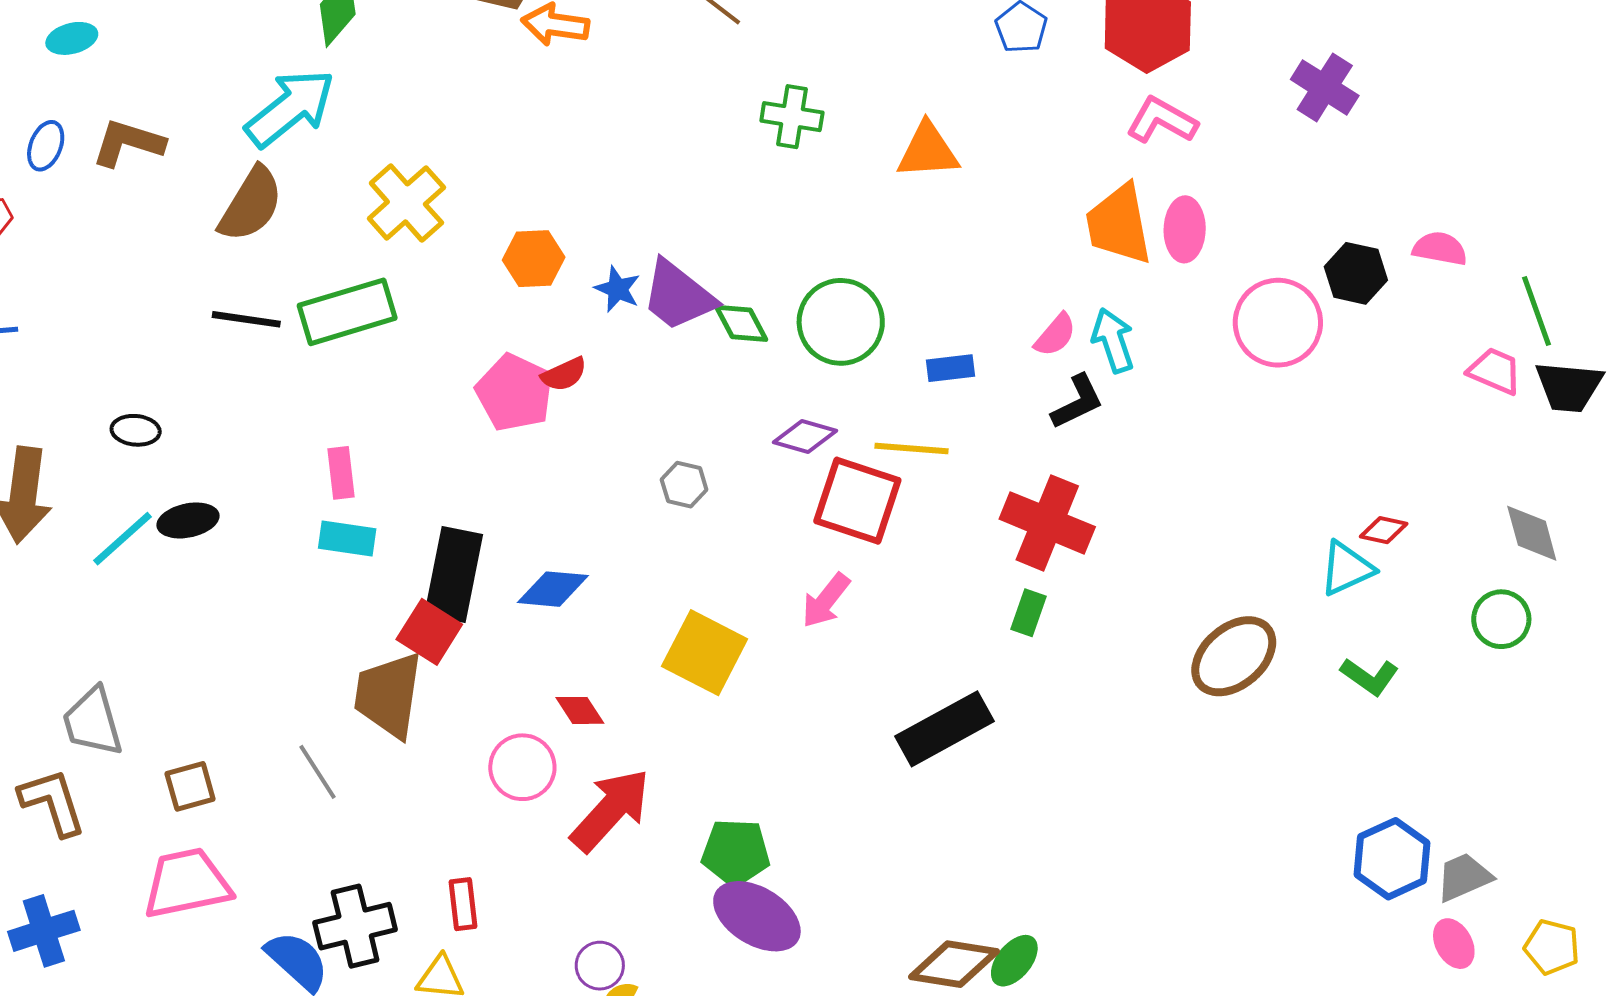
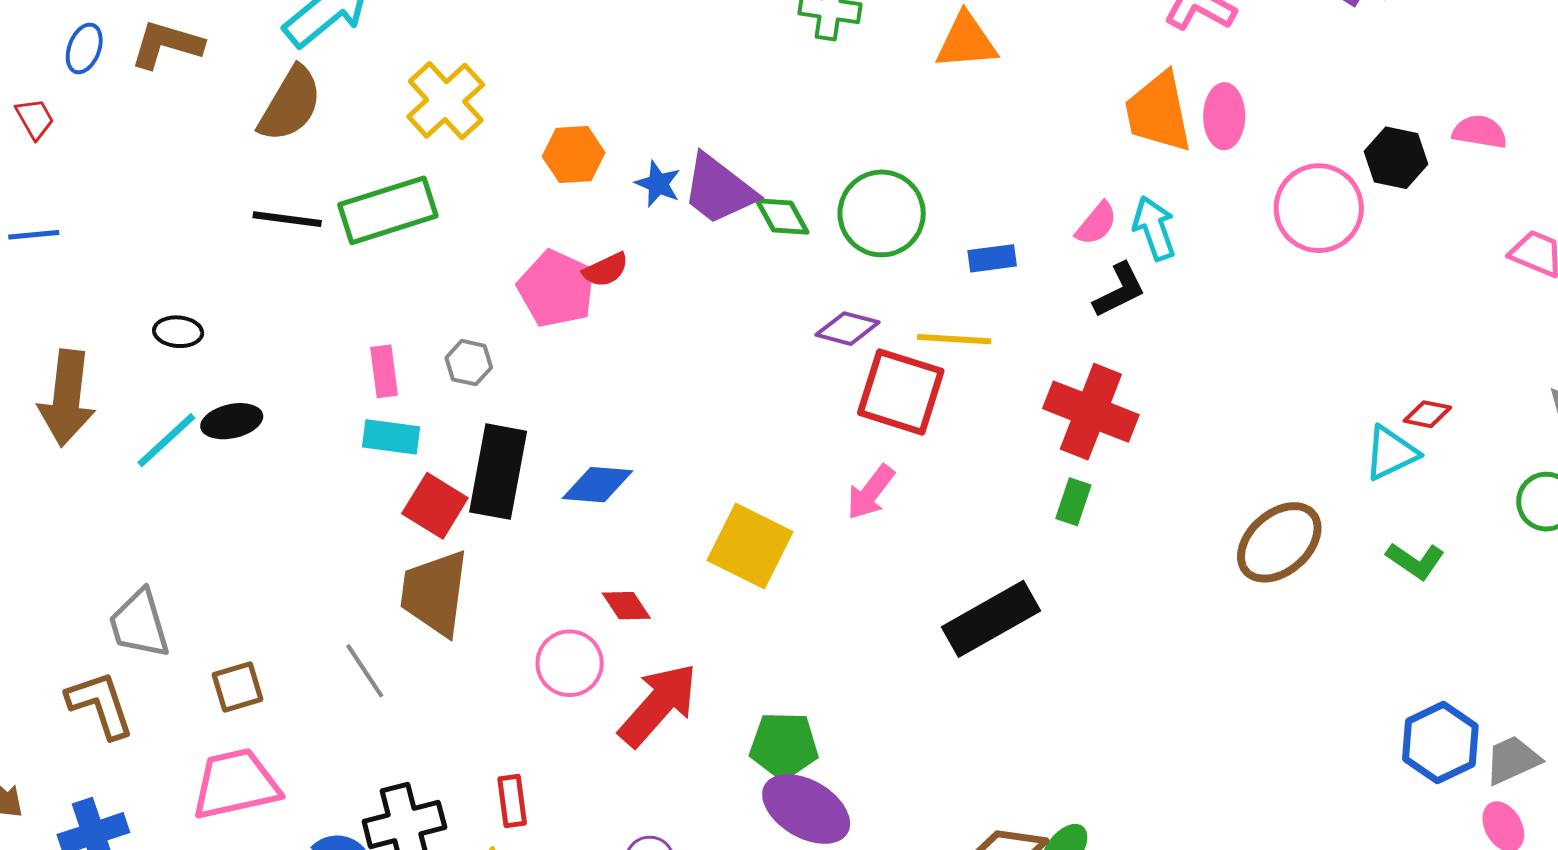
gray hexagon: (684, 485) -> (469, 363), moved
red square: (429, 632) -> (435, 506), moved

